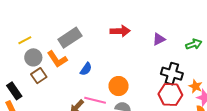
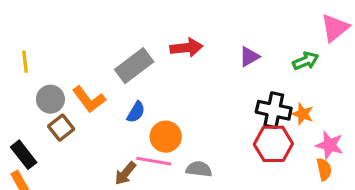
gray rectangle: (70, 38) -> (134, 66), moved
yellow line: (25, 40) -> (25, 62), moved, turned -64
orange circle: (119, 86) -> (166, 137), moved
orange star: (196, 86) -> (303, 114), moved

